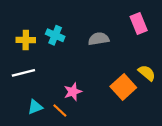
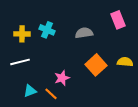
yellow semicircle: (147, 73) -> (125, 62), turned -35
orange square: (123, 87) -> (96, 65), moved

